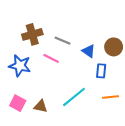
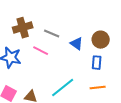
blue rectangle: (101, 71) -> (97, 63), moved

